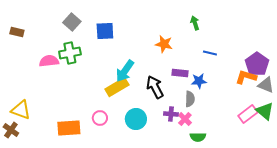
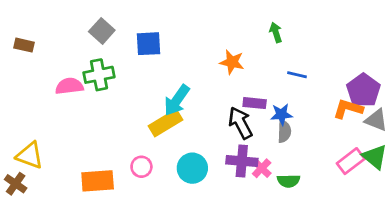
black arrow: (155, 87) -> (240, 123), moved
gray semicircle: (190, 99) -> (284, 131), moved
purple cross: (171, 114) -> (242, 161), size x1.5
green semicircle: (198, 137) -> (289, 181), moved

